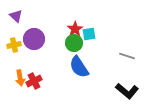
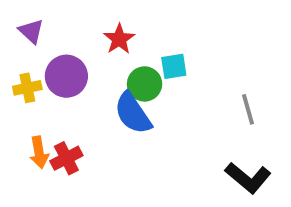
red star: (75, 29) -> (119, 39), moved
gray line: (127, 56) -> (248, 109), turned 56
blue semicircle: (79, 67) -> (133, 113), moved

